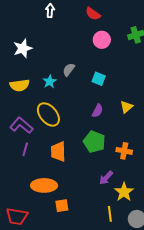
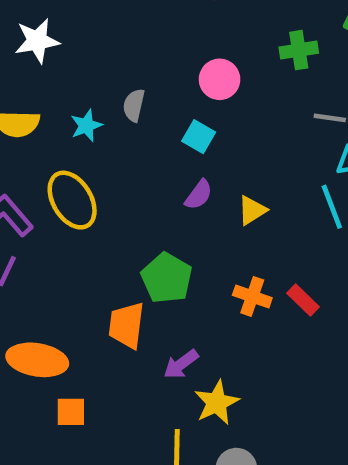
pink circle: (102, 40) -> (220, 79), moved
gray semicircle: (69, 70) -> (134, 105), turned -32
purple semicircle: (97, 111) -> (199, 195), moved
orange cross: (124, 151) -> (252, 296), moved
orange trapezoid: (58, 152) -> (127, 325), moved

